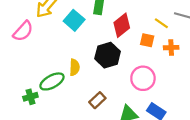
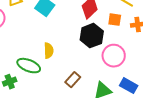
black hexagon: (108, 55) -> (92, 36), moved
green ellipse: (52, 81) -> (29, 66), turned 55

